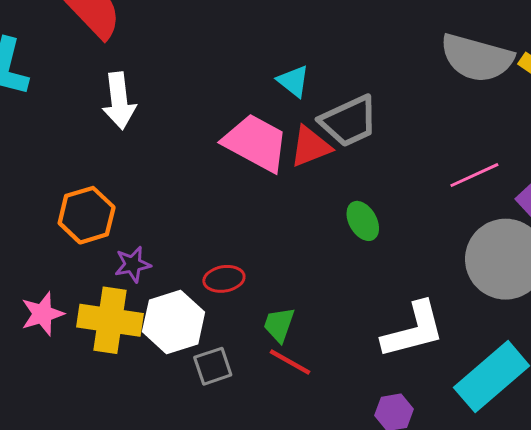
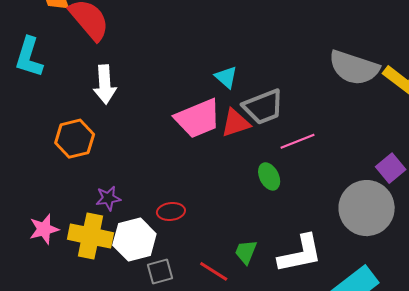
pink trapezoid: (256, 143) -> (198, 118), turned 126
pink line: (474, 175) -> (298, 141), moved
orange hexagon: (87, 215) -> (75, 139), moved
green trapezoid: (279, 325) -> (246, 252), moved

